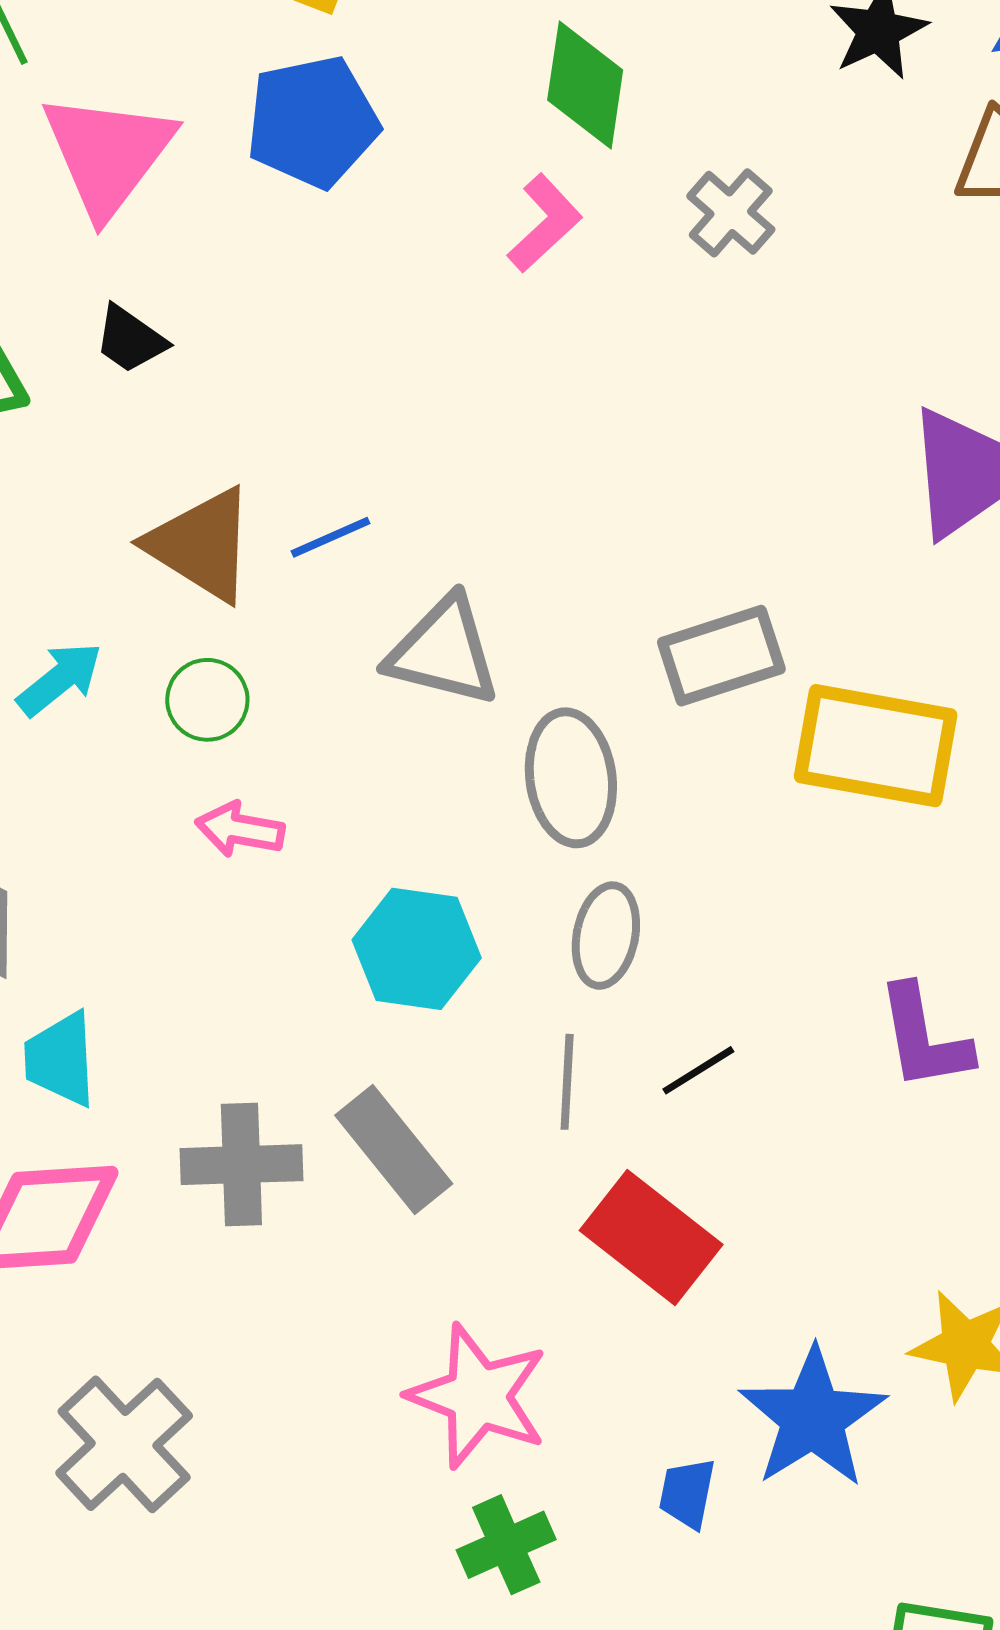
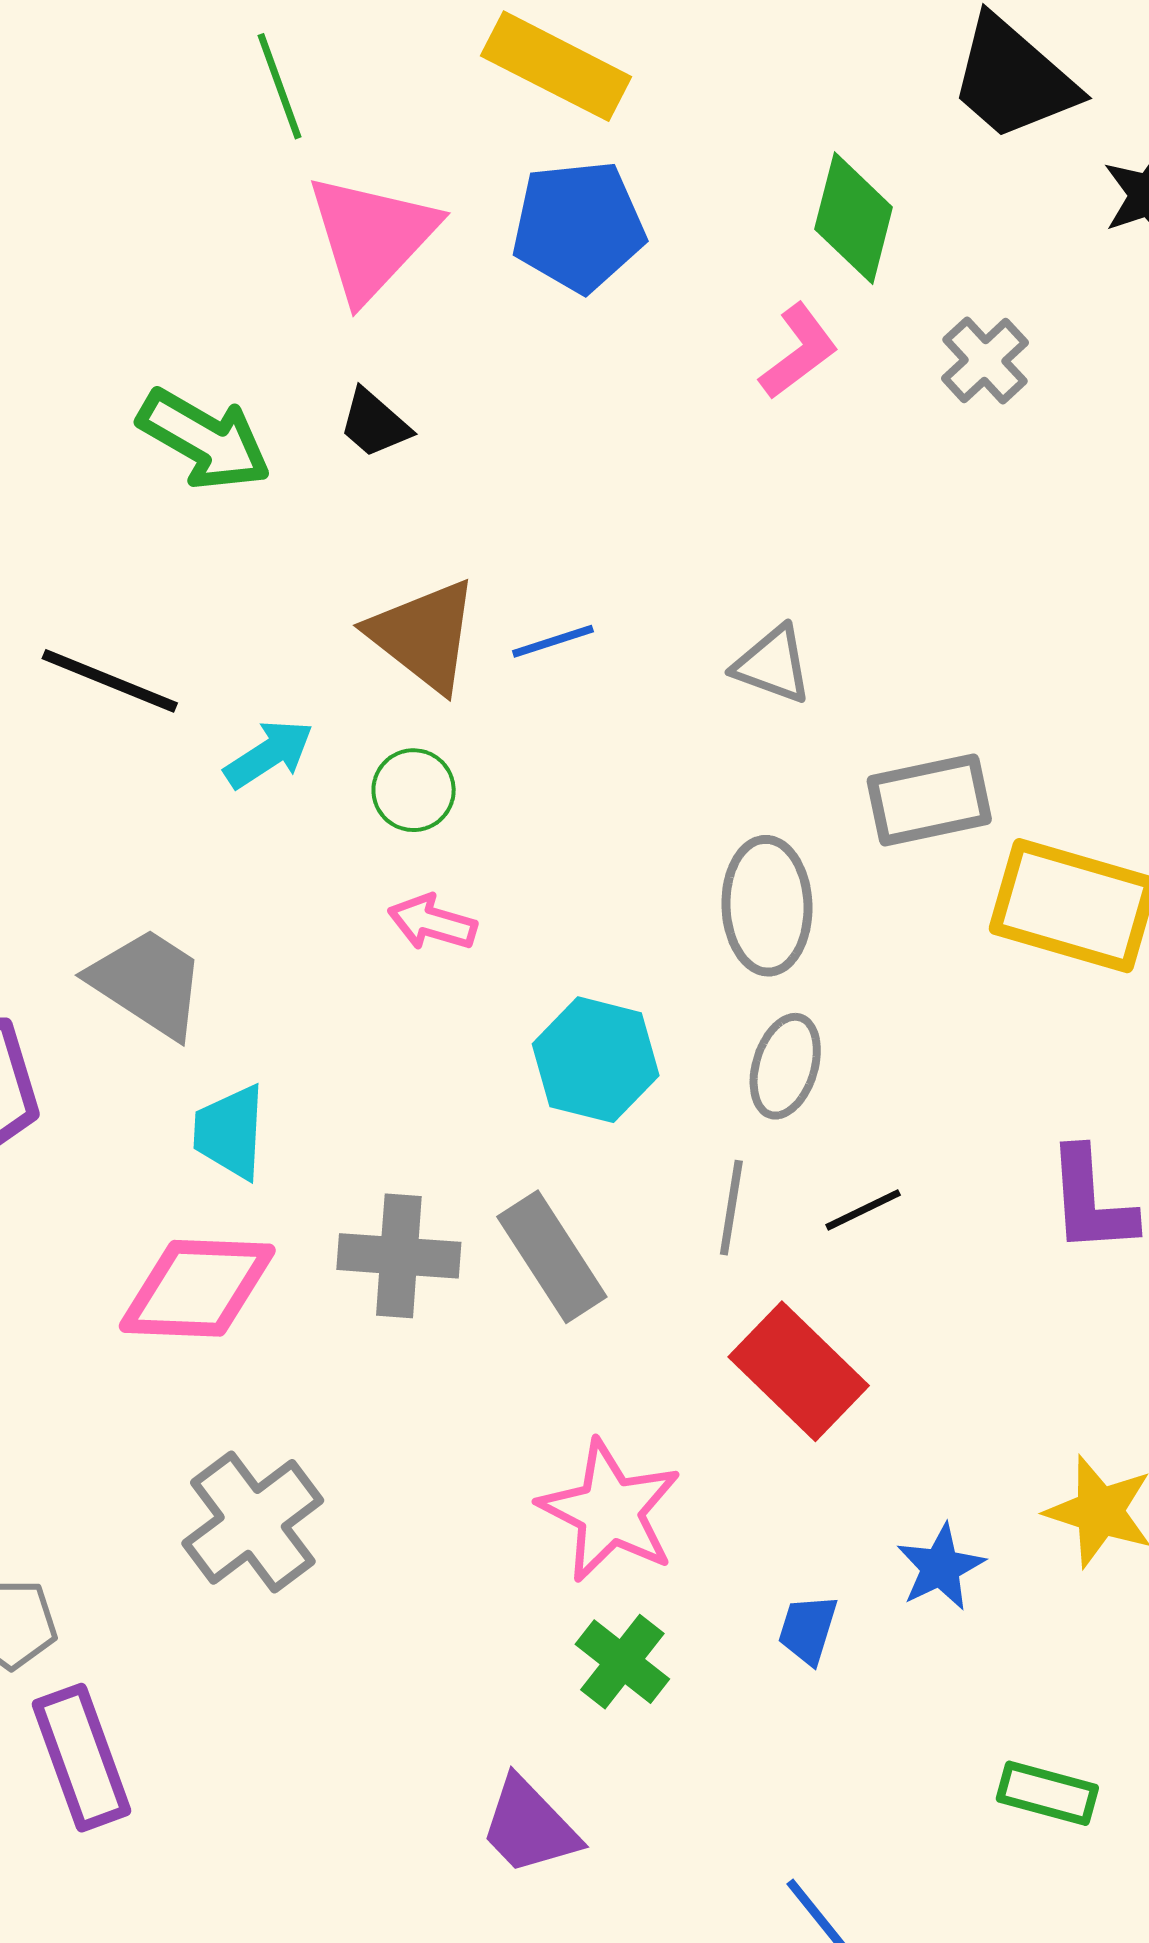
gray triangle: (443, 651) -> (773, 665), moved, size x0.7
blue star: (813, 1418) -> (941, 1567), size x0.6
green cross: (506, 1545) -> (622, 1662), turned -34

